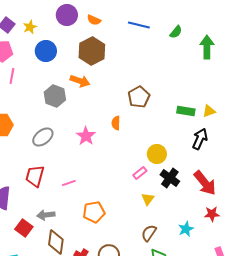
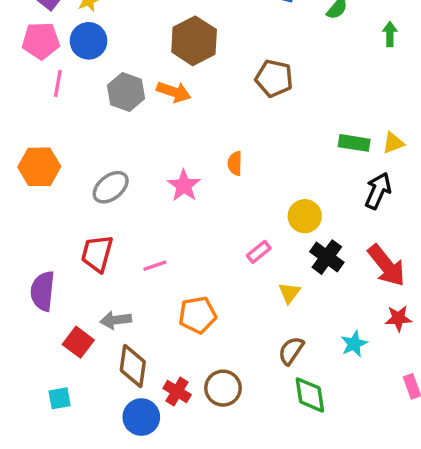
green arrow: (207, 47) -> (390, 34), size x0.6
blue circle: (46, 51) -> (89, 41), moved
gray hexagon: (55, 96) -> (126, 92), moved
brown pentagon: (139, 97) -> (274, 78), moved, turned -30
pink rectangle: (140, 173) -> (259, 252), moved

